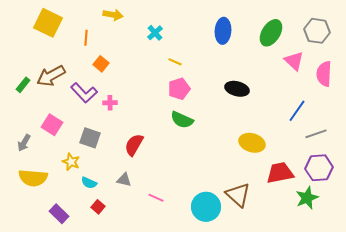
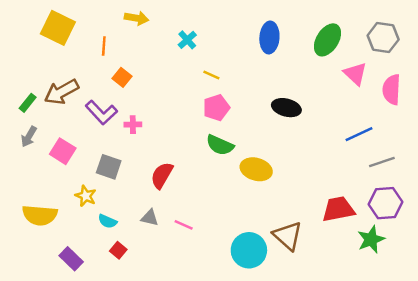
blue line: (297, 111) -> (359, 134), turned 30
gray arrow: (24, 143) -> (29, 137), moved
yellow ellipse: (252, 143) -> (256, 169), moved
pink line: (156, 198) -> (184, 225), moved

